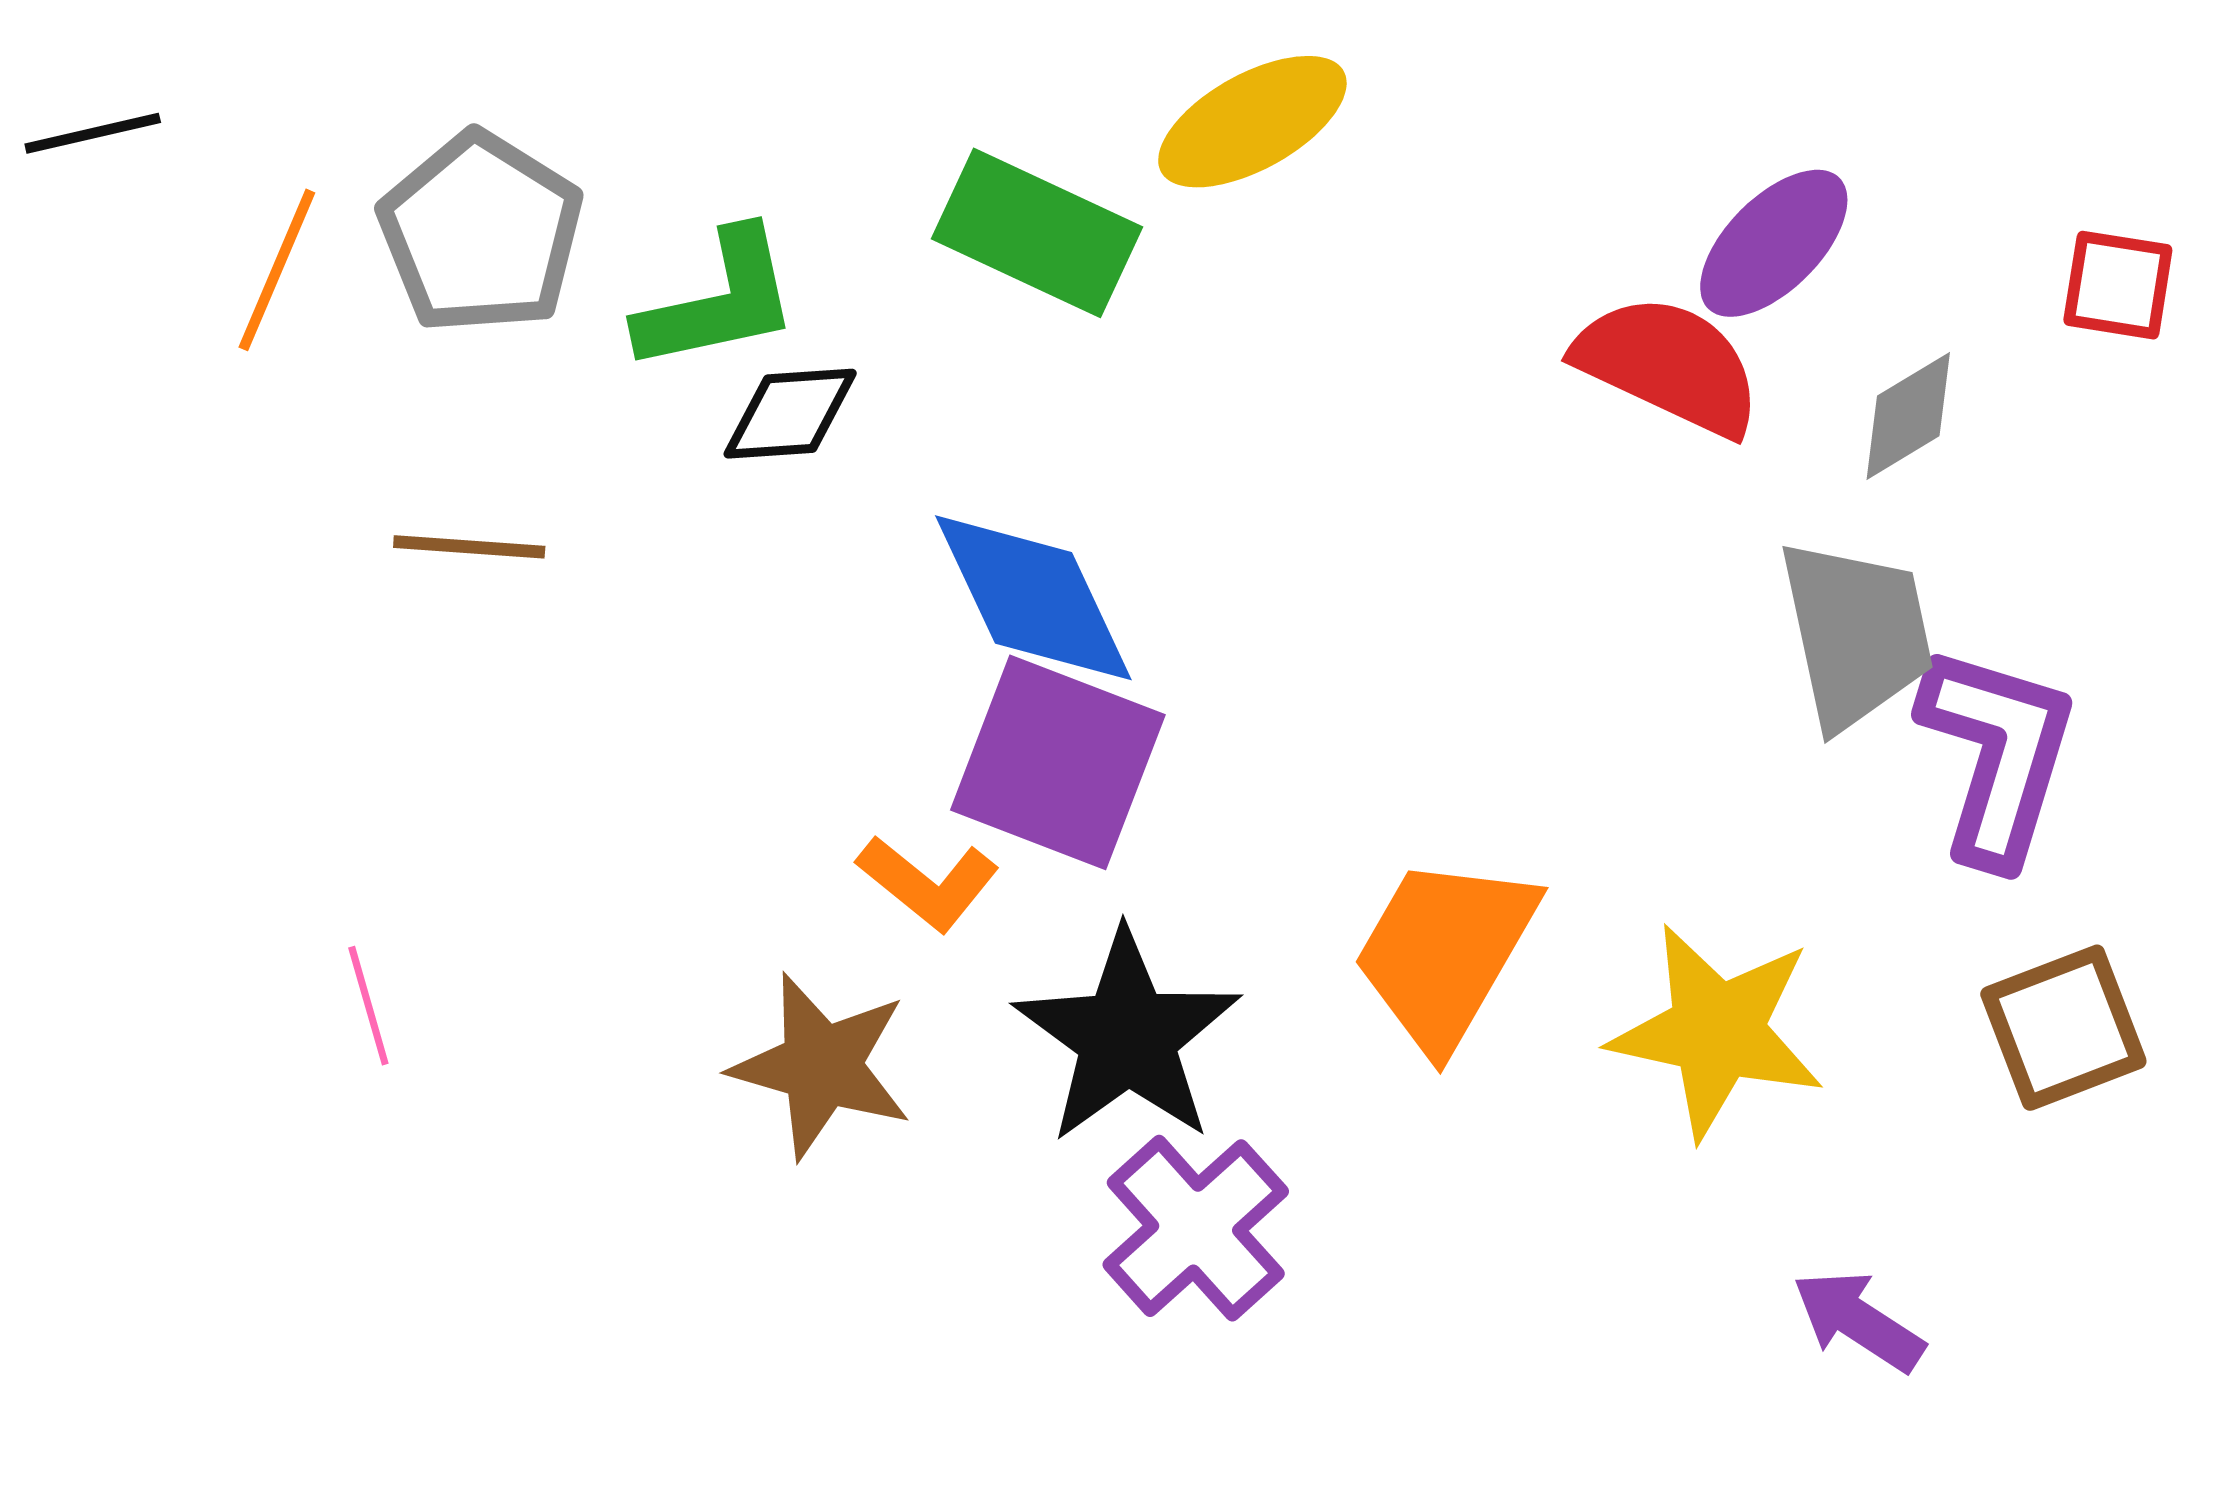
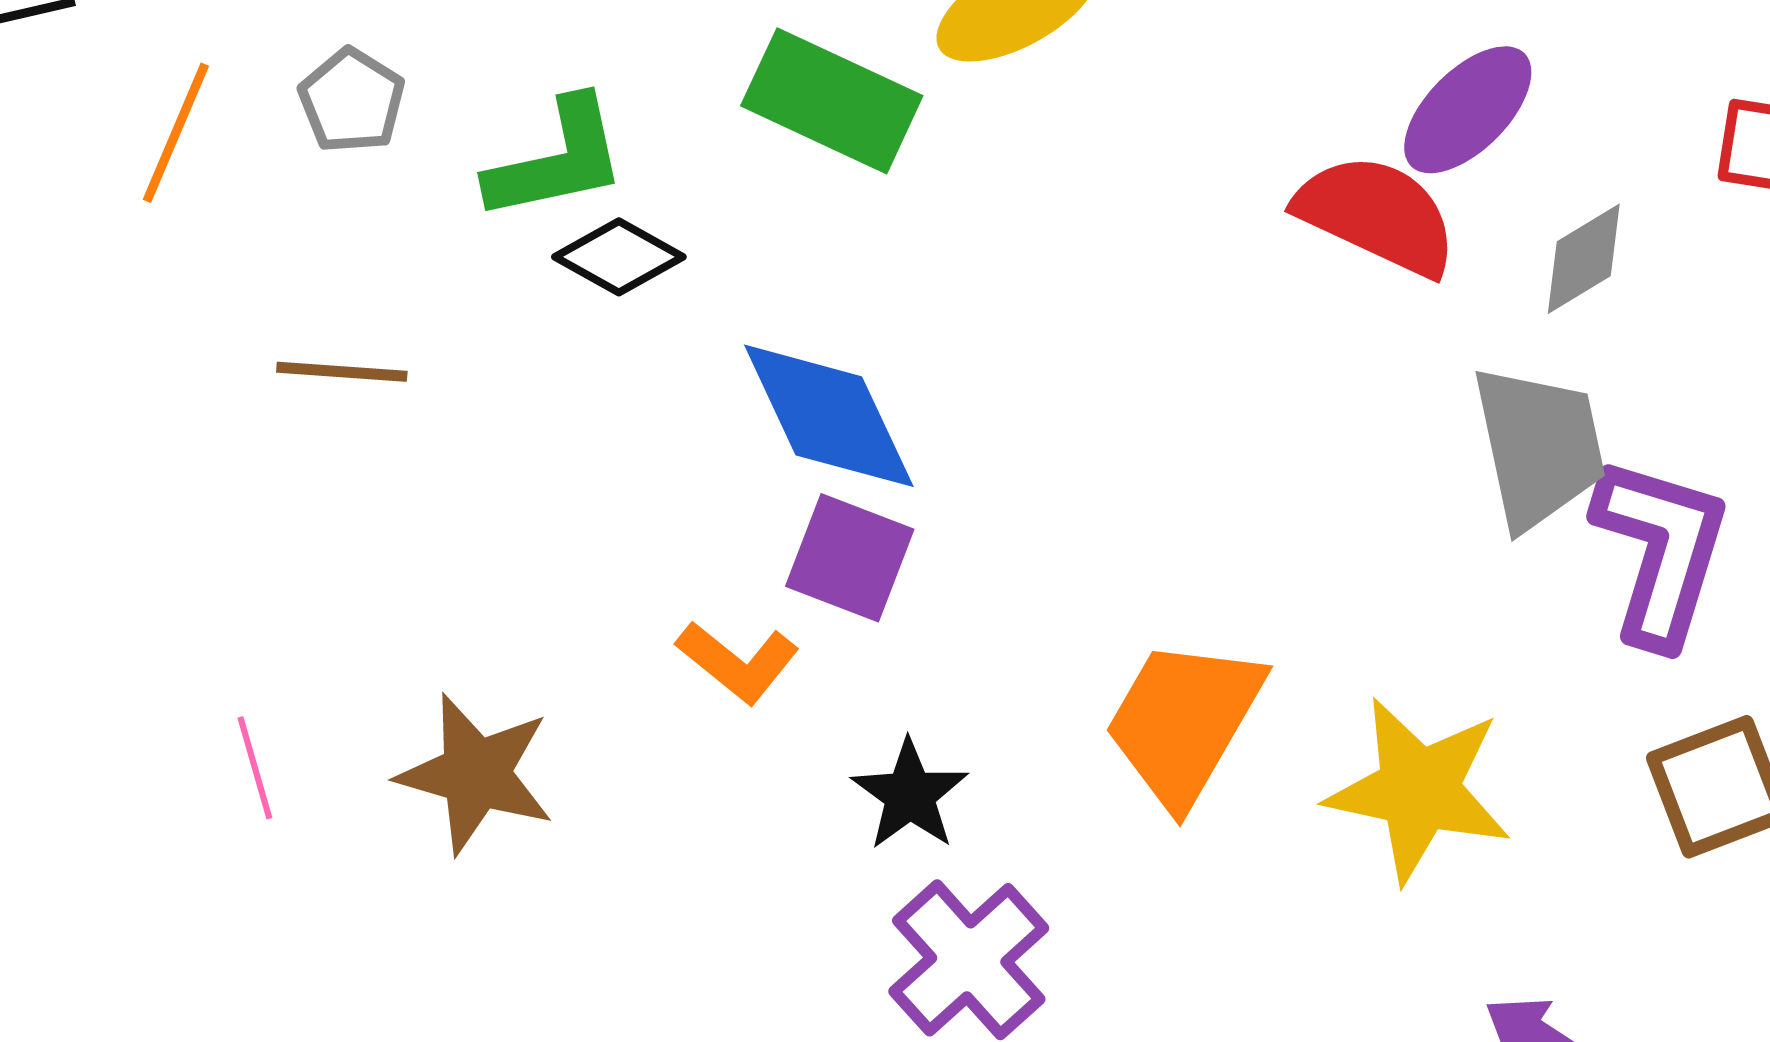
gray pentagon: (481, 233) -> (352, 101), size x0.6
black diamond: (790, 414) -> (619, 257), turned 33
purple square: (1058, 762) -> (850, 558), size x0.7
black star: (1127, 1037) -> (910, 795), size x0.6
brown star: (821, 1066) -> (476, 774), moved

